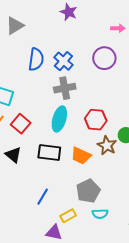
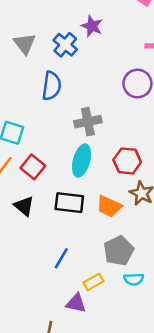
gray triangle: (15, 26) -> (25, 44), turned -36
blue cross: (63, 61) -> (65, 45), moved

